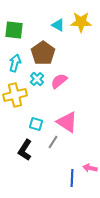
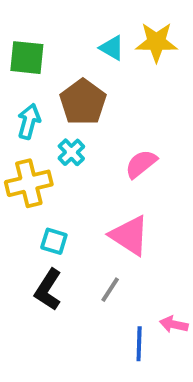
pink semicircle: (59, 81) -> (141, 164), moved
cyan square: (36, 124) -> (54, 241), moved
gray line: (53, 142) -> (110, 290), moved

